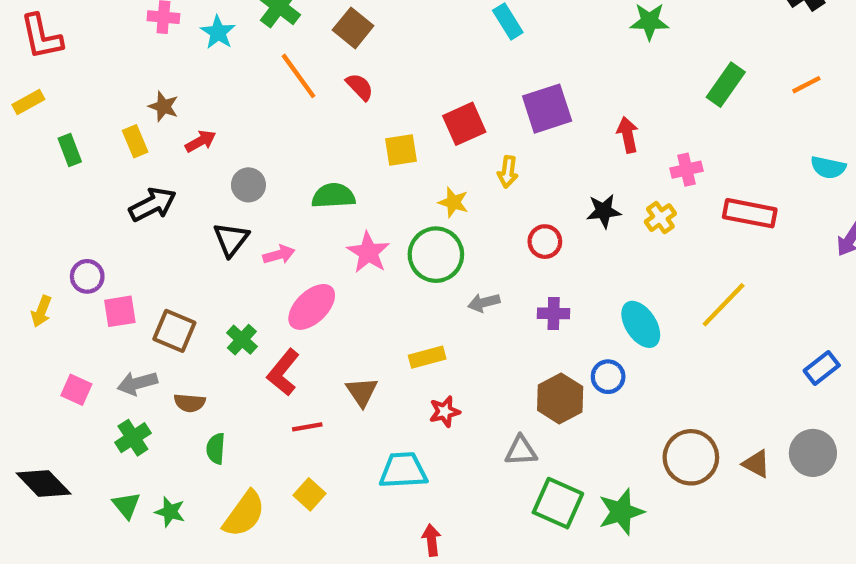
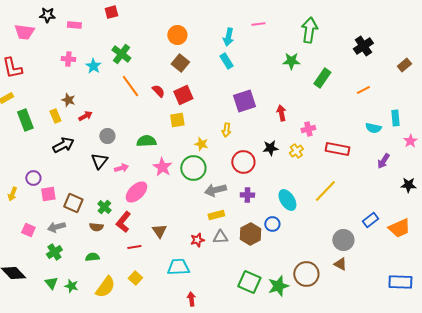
brown square: (353, 28) -> (180, 63), moved
green rectangle: (726, 85) -> (322, 78), moved
red square: (464, 124) -> (183, 95), moved
green rectangle: (70, 150) -> (25, 120), size x1.5
red circle: (545, 242) -> (243, 162), size x1.5
gray arrow: (484, 303) -> (215, 190), size x1.5
yellow rectangle: (427, 357) -> (216, 215), moved
brown semicircle: (190, 403) -> (96, 227), moved
green semicircle: (216, 449) -> (92, 257), turned 80
gray triangle: (521, 451) -> (220, 237), moved
gray circle: (813, 453) -> (343, 240), moved
brown circle: (691, 457) -> (306, 274), moved

